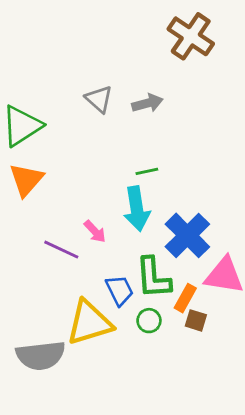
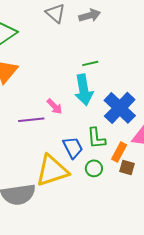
purple line: (61, 250) -> (31, 120), turned -30
green L-shape: (153, 278) -> (96, 138), size x0.7

